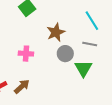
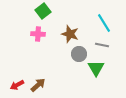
brown star: (56, 32) -> (70, 34), turned -30
pink cross: (26, 54) -> (38, 34), moved

